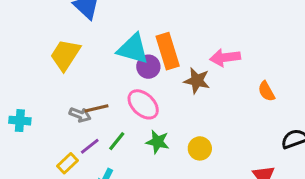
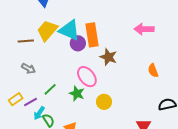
yellow trapezoid: (65, 55) -> (47, 30), moved
pink arrow: (225, 57) -> (144, 29), moved
pink ellipse: (143, 104) -> (87, 77), moved
brown line: (96, 108) -> (26, 41), moved
purple line: (90, 146) -> (30, 102), moved

